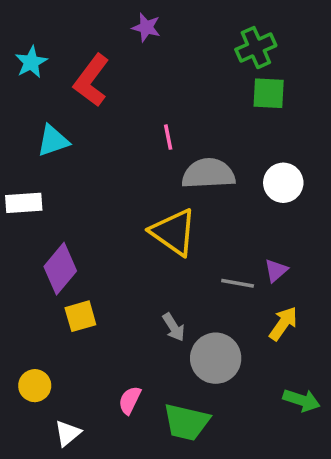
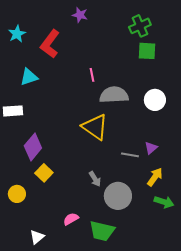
yellow square: (80, 316) -> (44, 173), turned -30
yellow circle: (35, 386) -> (17, 194), moved
pink semicircle: (130, 400) -> (71, 219), turned 35
green arrow: (302, 400) -> (164, 202), moved

